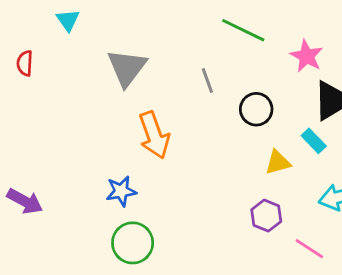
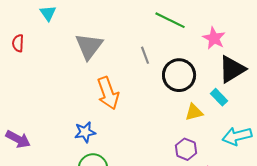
black circle: (256, 109) -> (179, 75), size x1.4

